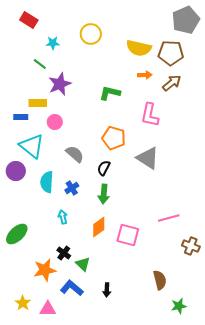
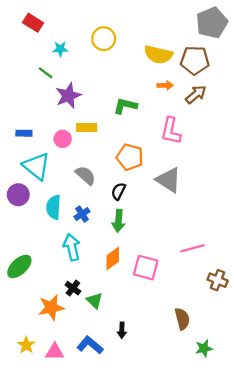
yellow rectangle: (38, 103) -> (87, 127), moved
cyan arrow: (63, 217) -> (72, 247), size x1.6
blue L-shape: (72, 288) -> (90, 345), moved

